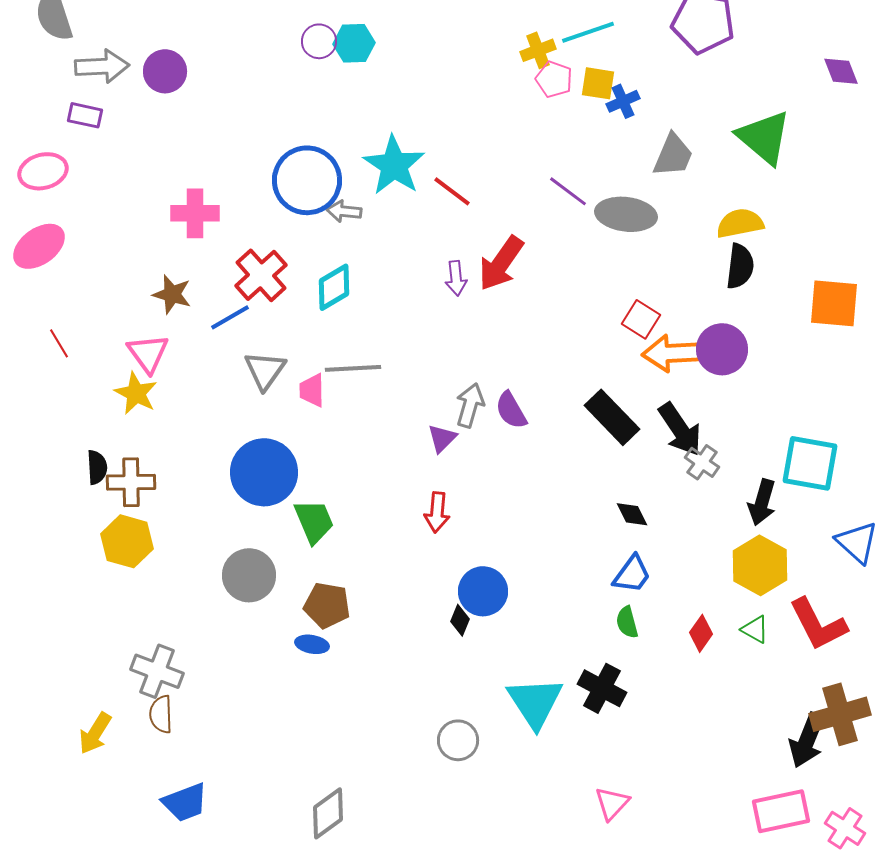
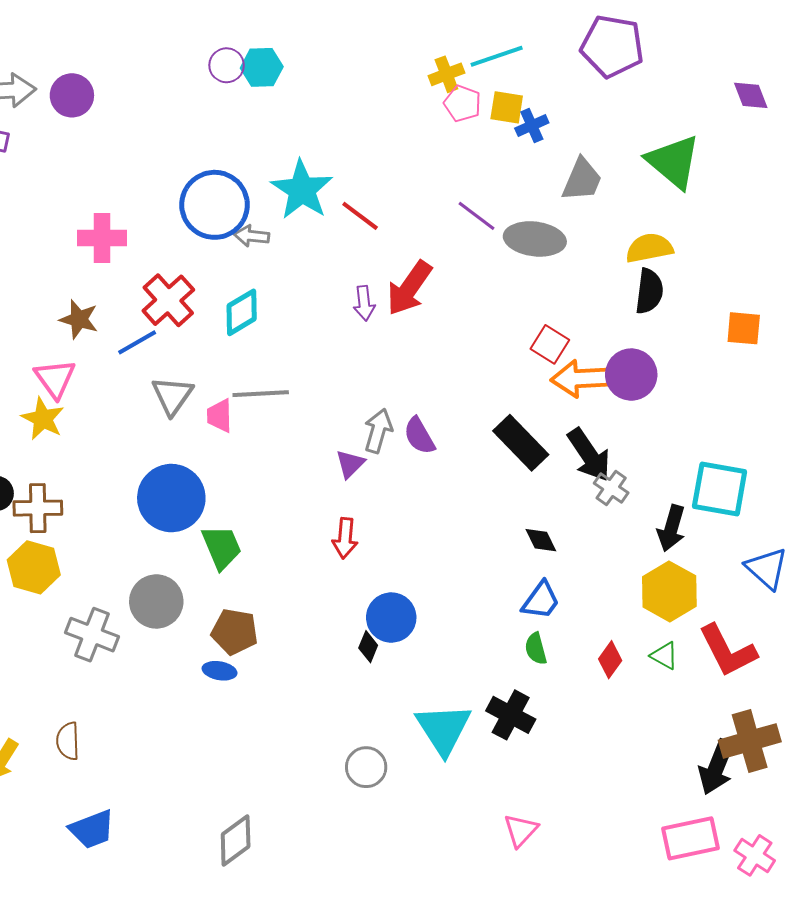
orange square: (834, 303) -> (744, 328), size x0.7
gray cross: (157, 671) -> (92, 635), moved

